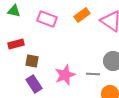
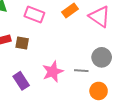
brown square: (32, 61) -> (22, 43), moved

